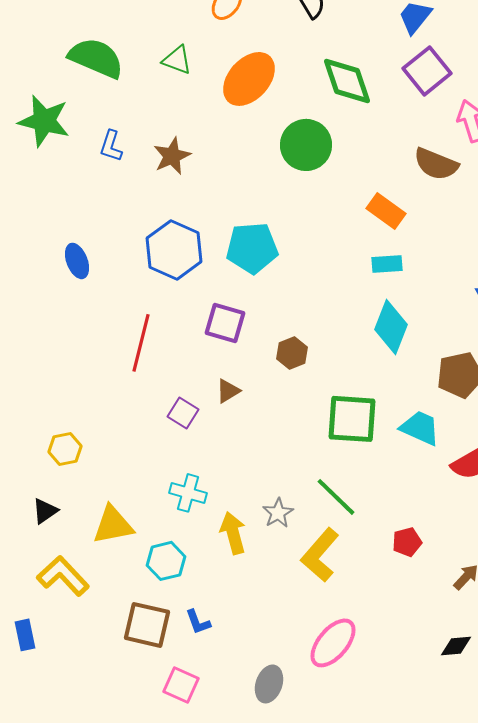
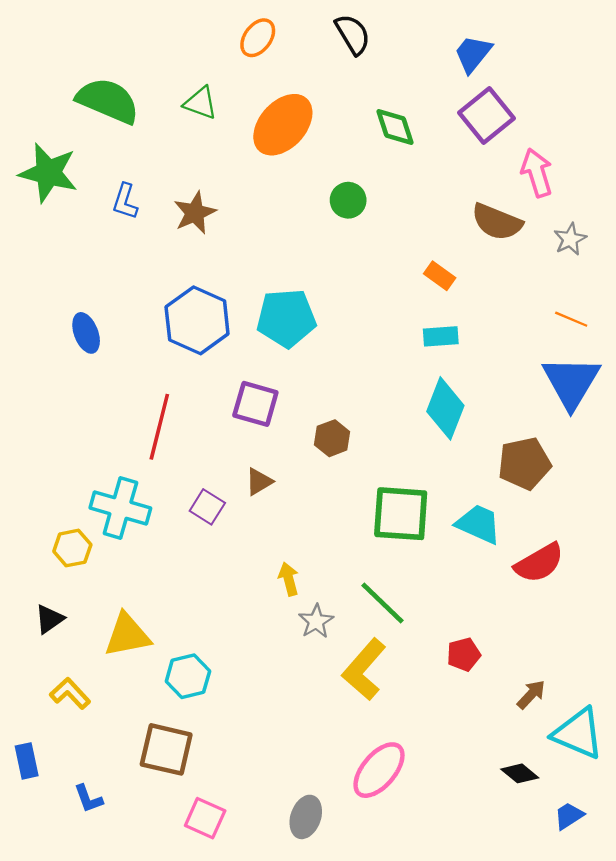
green diamond: (347, 81) -> (395, 127), size x0.7
green circle: (306, 145) -> (348, 200), size x0.6
orange rectangle: (386, 211) -> (440, 276), size x0.7
cyan cross: (188, 493) -> (120, 508), moved, size x1.4
yellow arrow: (233, 533) -> (289, 579), moved, size x0.7
yellow L-shape: (63, 576) -> (70, 693), size x0.7
blue L-shape: (198, 622) -> (88, 799), moved
black diamond: (456, 646) -> (520, 773), turned 44

